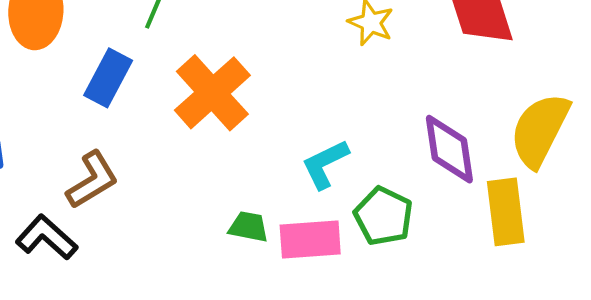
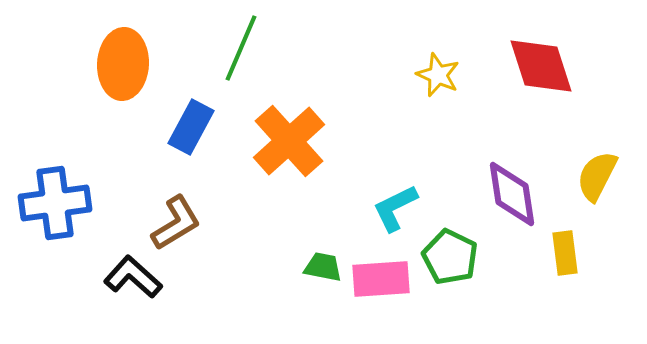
yellow semicircle: (540, 130) -> (597, 176), size x0.7
yellow rectangle: (506, 212) -> (565, 253), size x0.7

